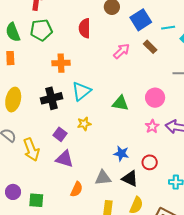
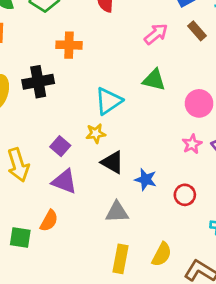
cyan triangle: (81, 91) -> (108, 101), moved
black cross: (51, 98) -> (38, 82), moved
green triangle: (120, 103) -> (154, 80), moved
black triangle: (130, 179) -> (112, 162), moved
orange semicircle: (77, 189) -> (49, 221), moved

